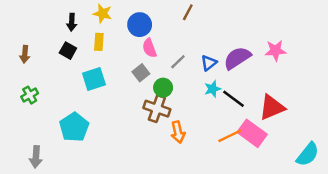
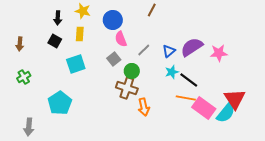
pink star: (276, 51) -> (219, 53), moved
red triangle: (272, 107) -> (235, 99), moved, turned -40
orange line: (230, 136) -> (186, 98), moved, turned 36
cyan semicircle: (308, 154) -> (226, 113), moved

